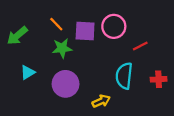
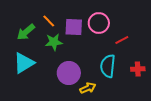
green arrow: (17, 36) -> (26, 32), moved
cyan triangle: (28, 72) -> (24, 63), size x1.6
purple circle: (66, 84) -> (69, 73), moved

